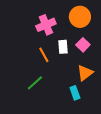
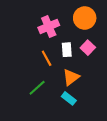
orange triangle: (85, 73) -> (71, 77), moved
cyan rectangle: (75, 93) -> (69, 98), moved, turned -32

